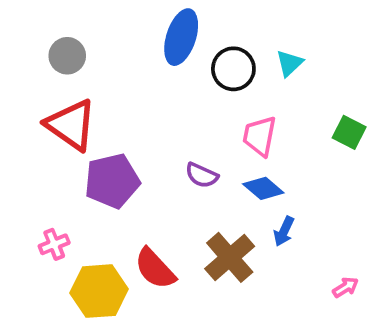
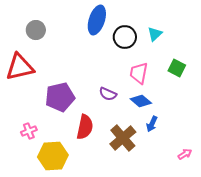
red triangle: (71, 125) -> (20, 67), moved, turned -48
green square: (349, 132) -> (177, 68), moved
red semicircle: (155, 269) -> (85, 127), moved, turned -125

